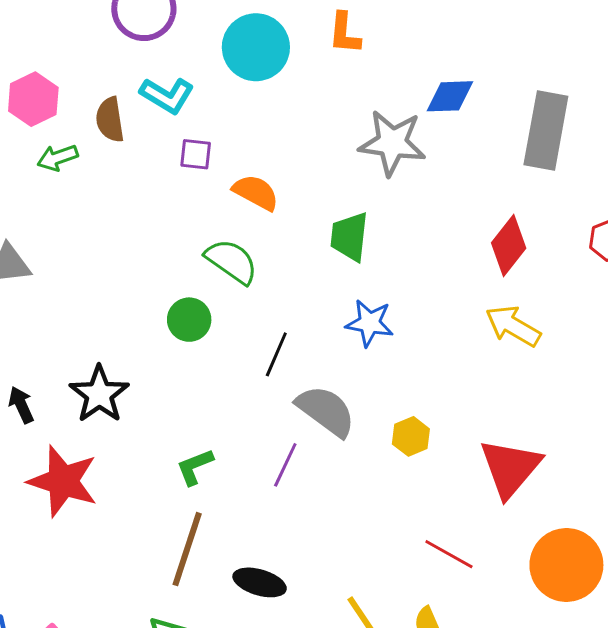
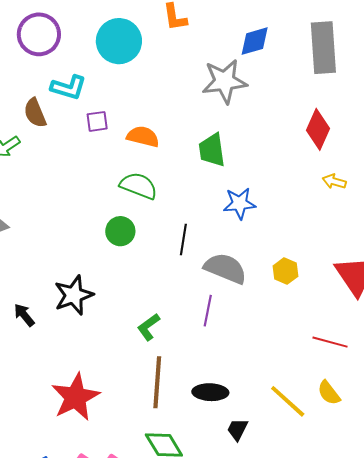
yellow arrow: (513, 326) -> (334, 181), size x0.6
black star: (99, 394) -> (74, 295), turned 30
red star: (63, 481) -> (75, 397), moved, turned -30

